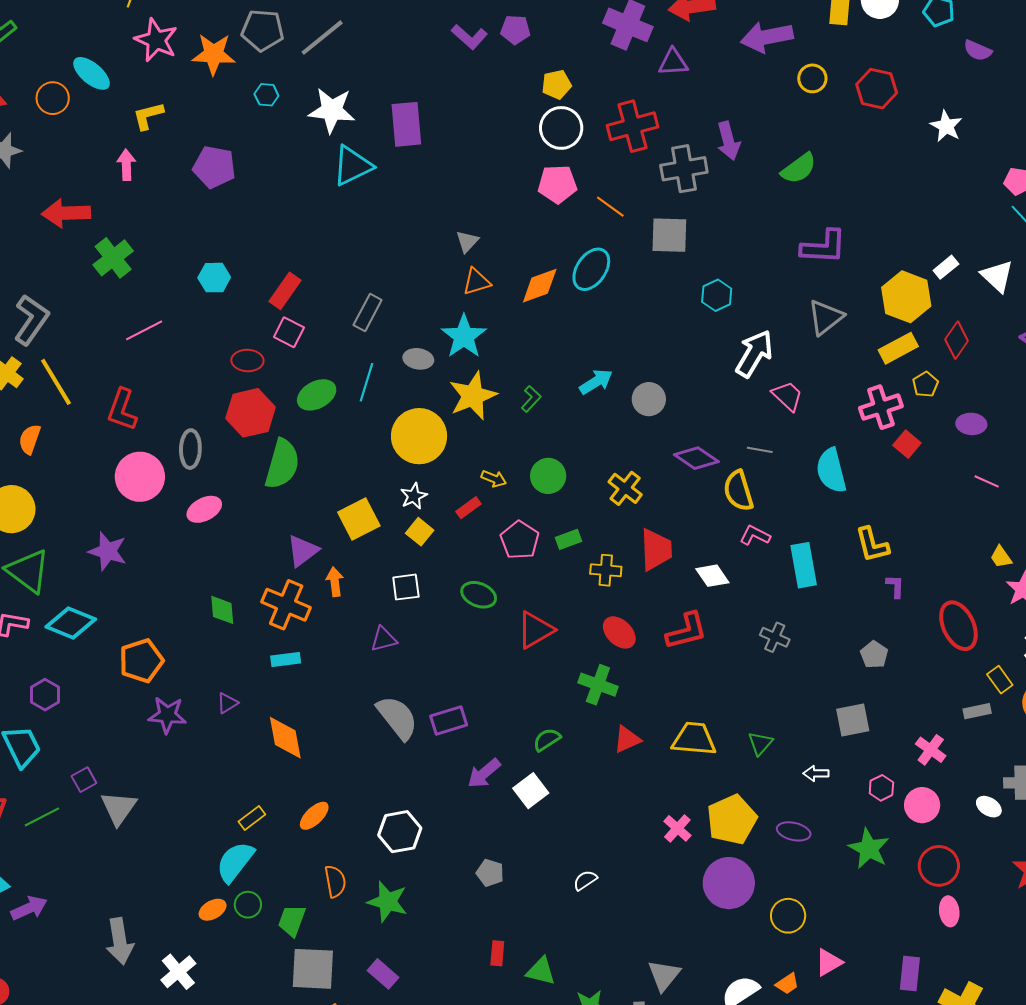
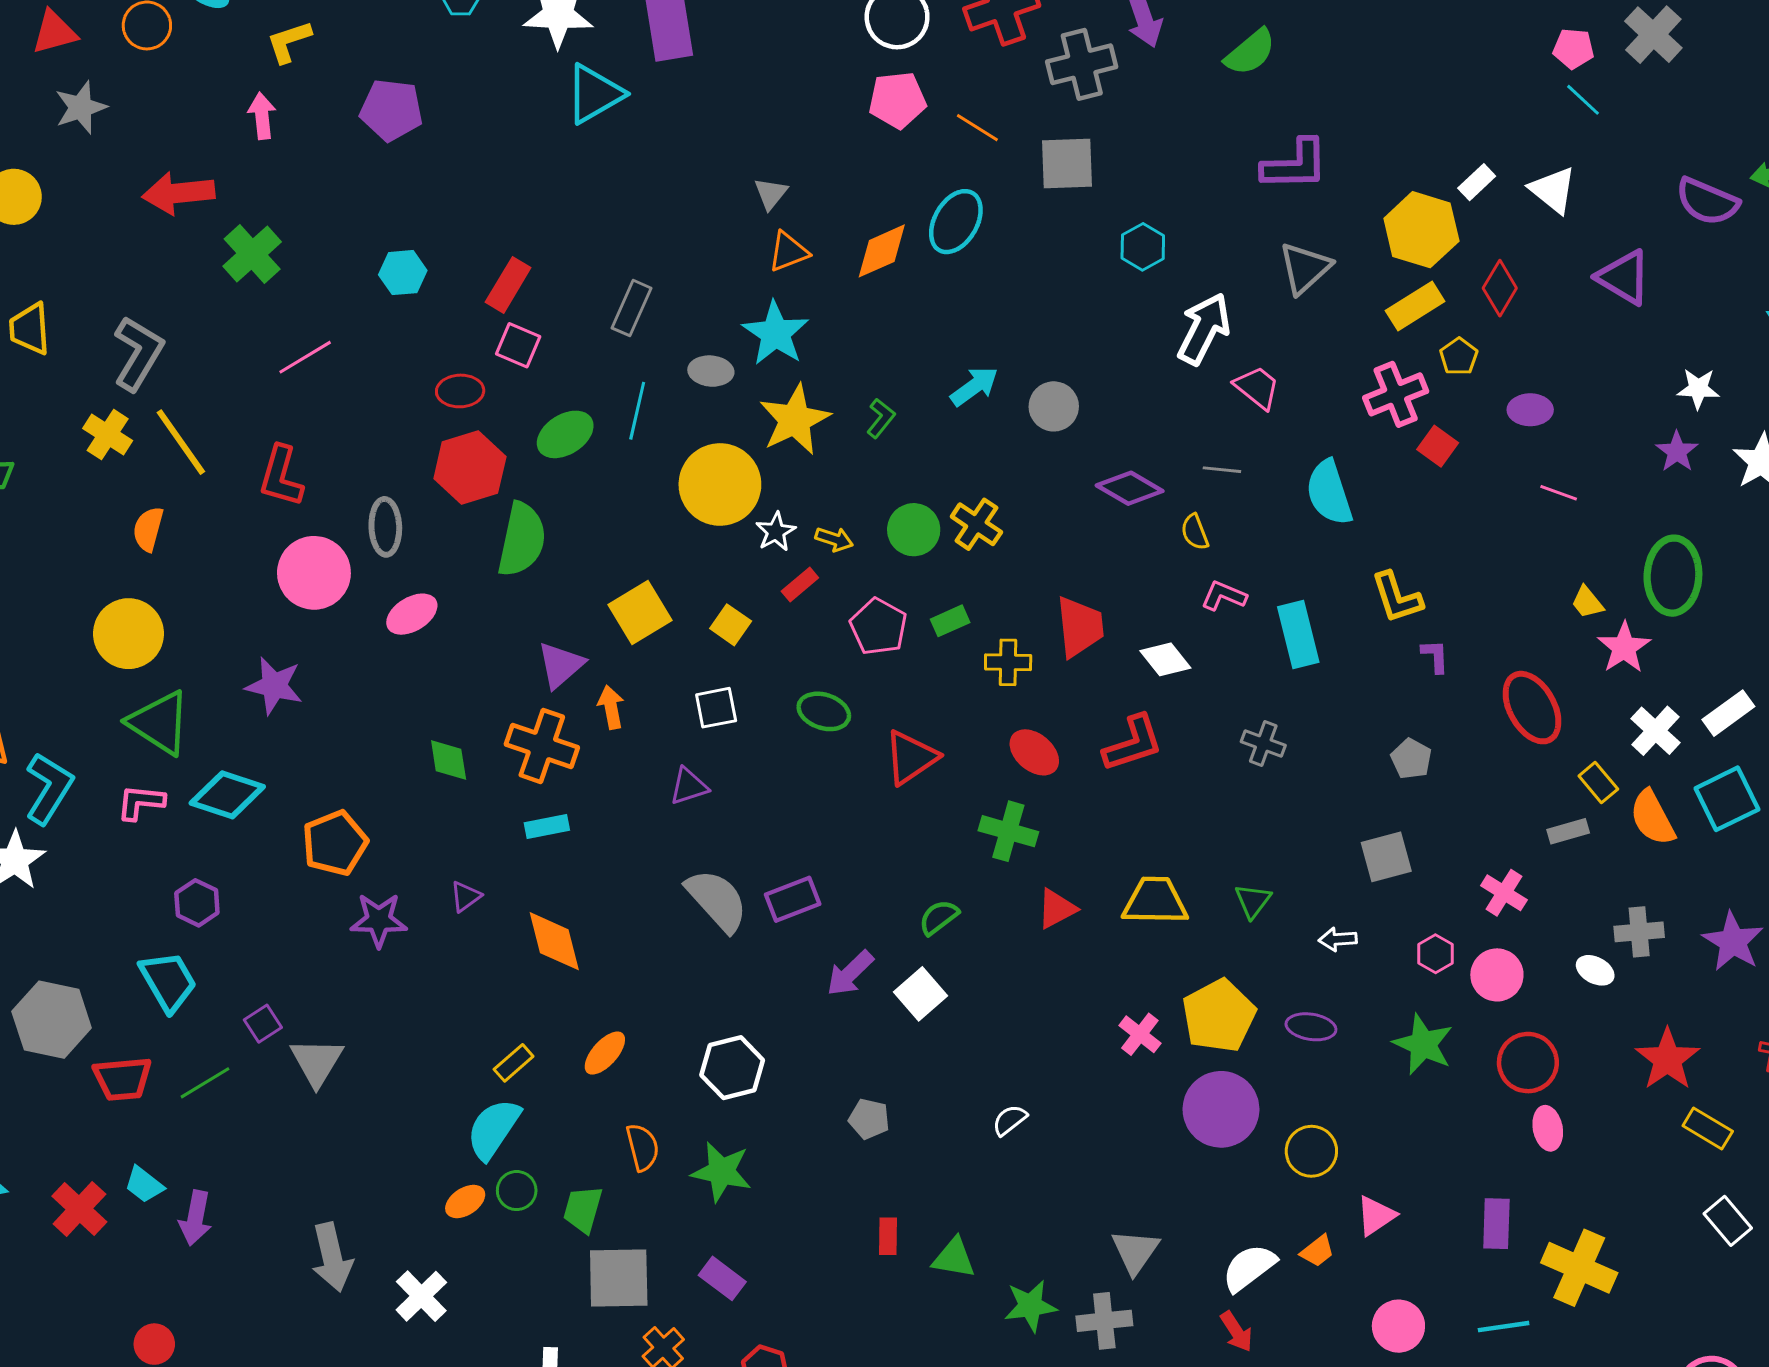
yellow cross: (625, 488) -> (976, 524), moved
yellow semicircle: (738, 491) -> (1195, 532), size x0.6
white star: (414, 496) -> (776, 532), moved
purple arrow: (29, 908) -> (195, 1218), turned 129

